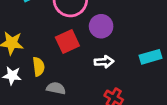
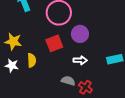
gray semicircle: (56, 88) -> (68, 81), moved

